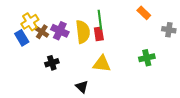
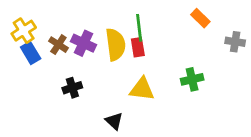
yellow cross: (30, 22) -> (24, 31), moved
green cross: (147, 58) -> (192, 79), moved

